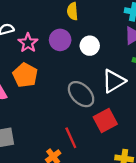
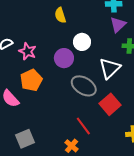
purple circle: (60, 40) -> (64, 58), moved
orange pentagon: (25, 75) -> (31, 80), turned 30

